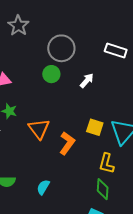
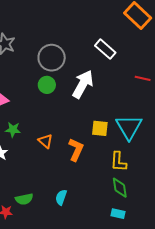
white rectangle: (116, 51) -> (105, 49), turned 35
white arrow: (87, 80) -> (83, 84), size x1.8
orange triangle: (39, 129) -> (45, 141), size x0.7

